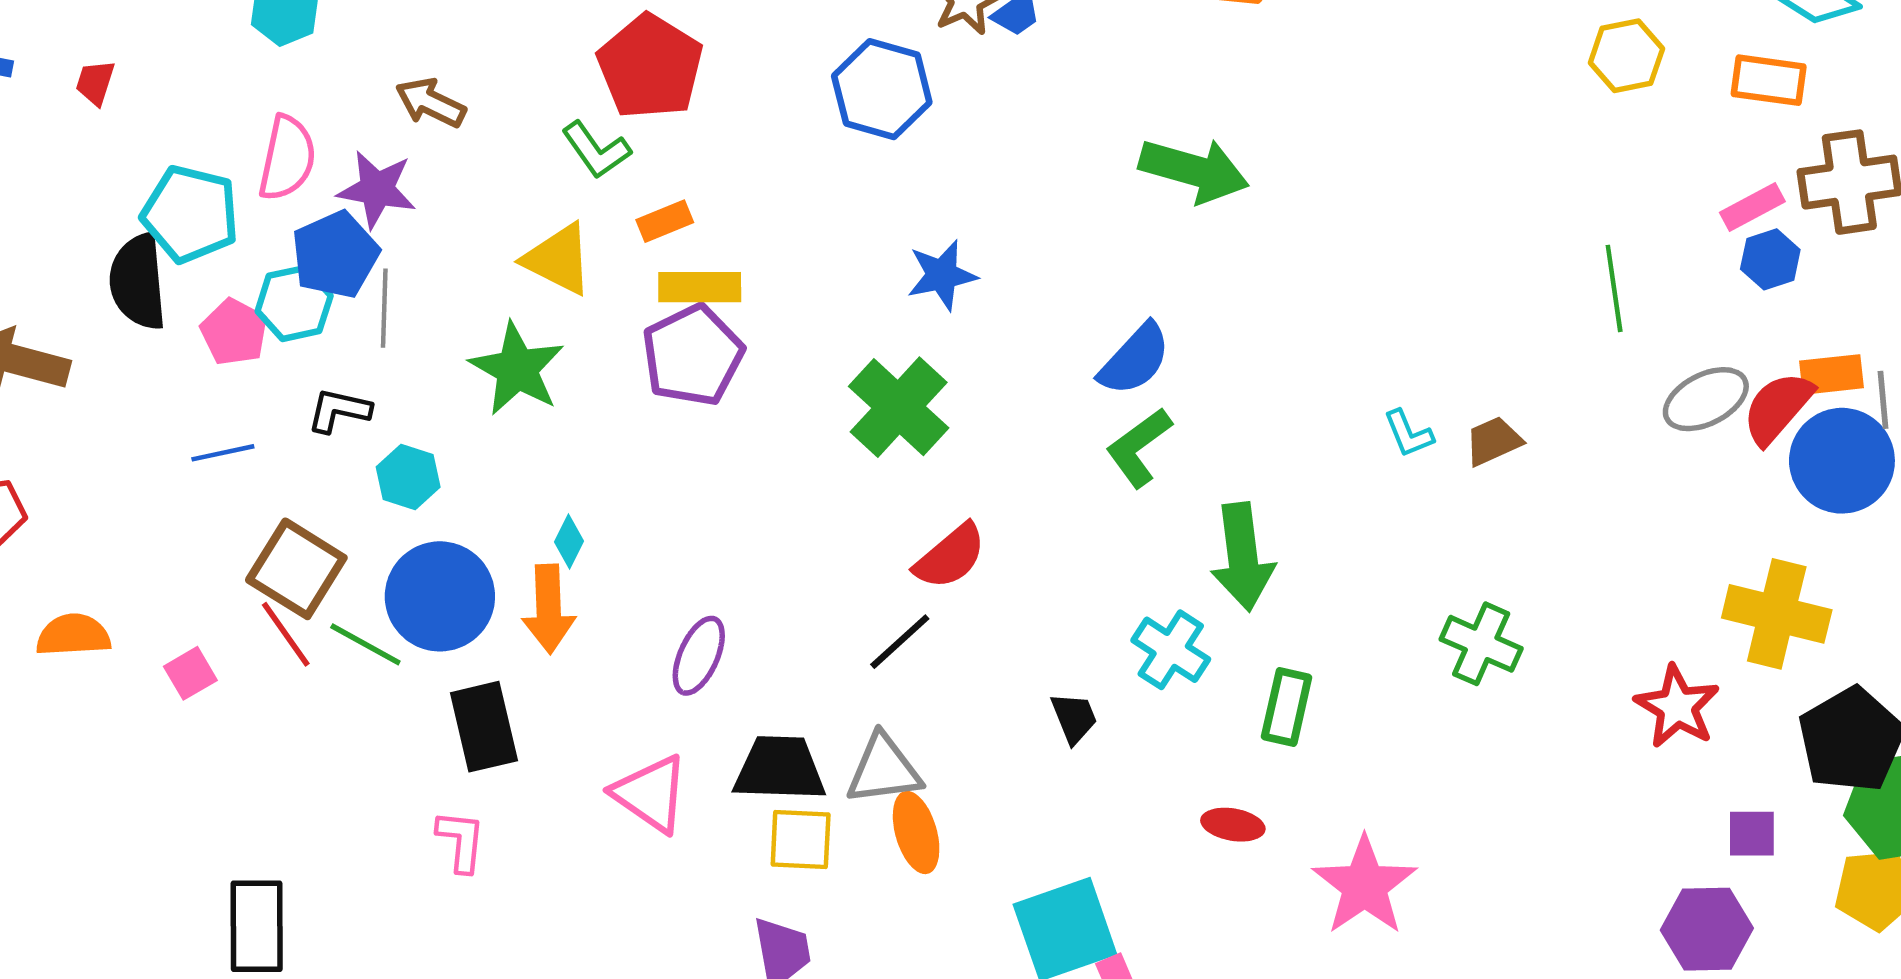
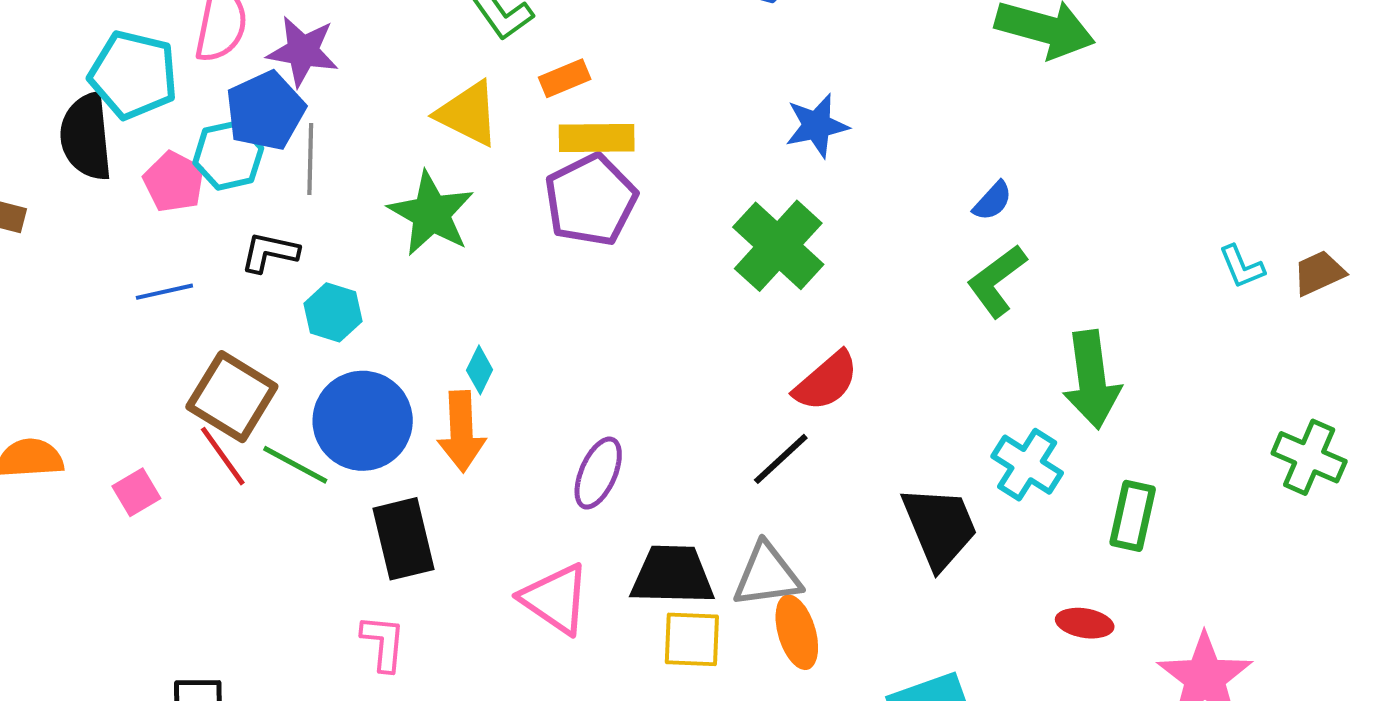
blue semicircle: (1135, 359) -> (993, 201), size x0.6
black trapezoid: (1074, 718) -> (940, 527), size x1.8

